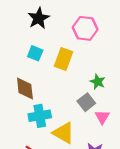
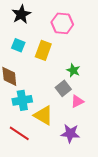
pink triangle: (102, 117) -> (77, 101), turned 32

